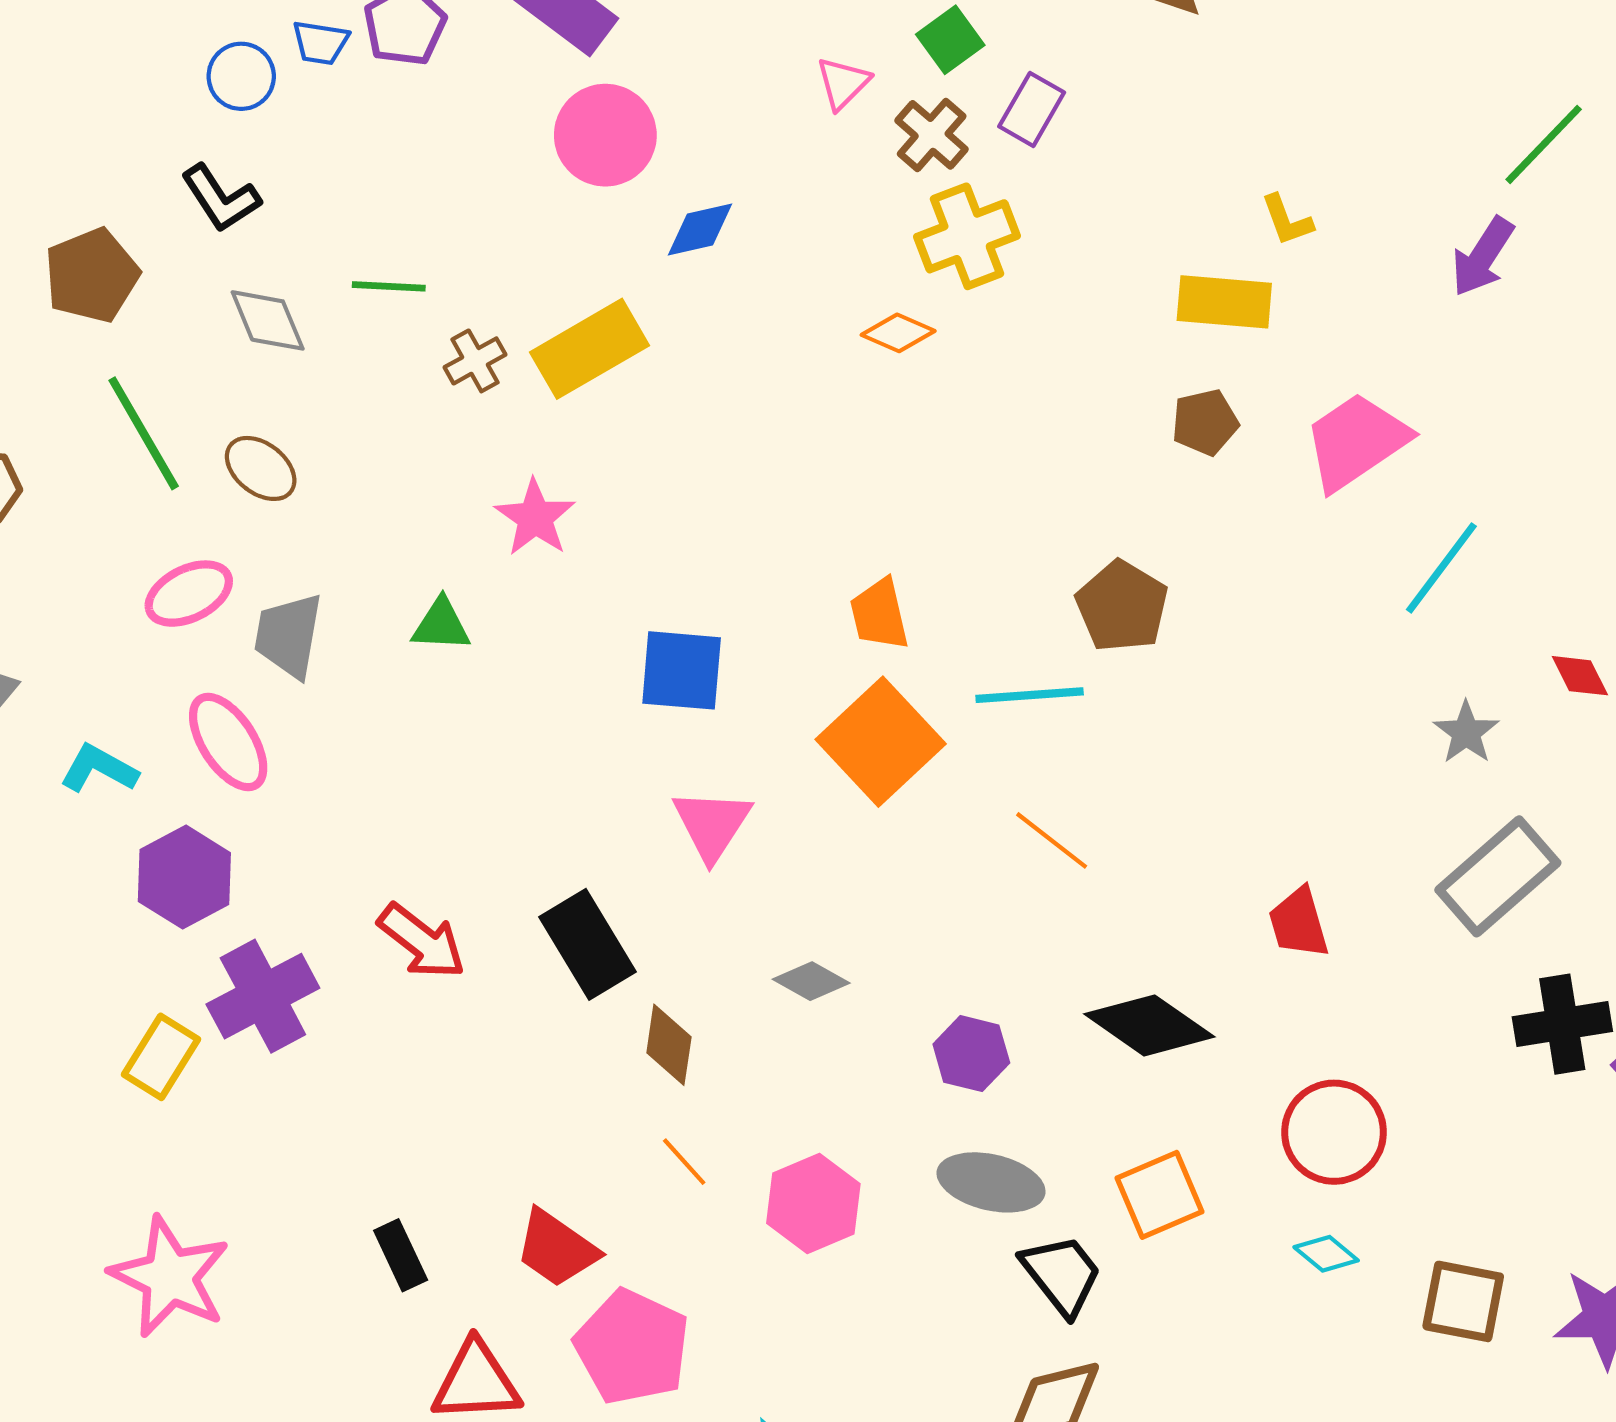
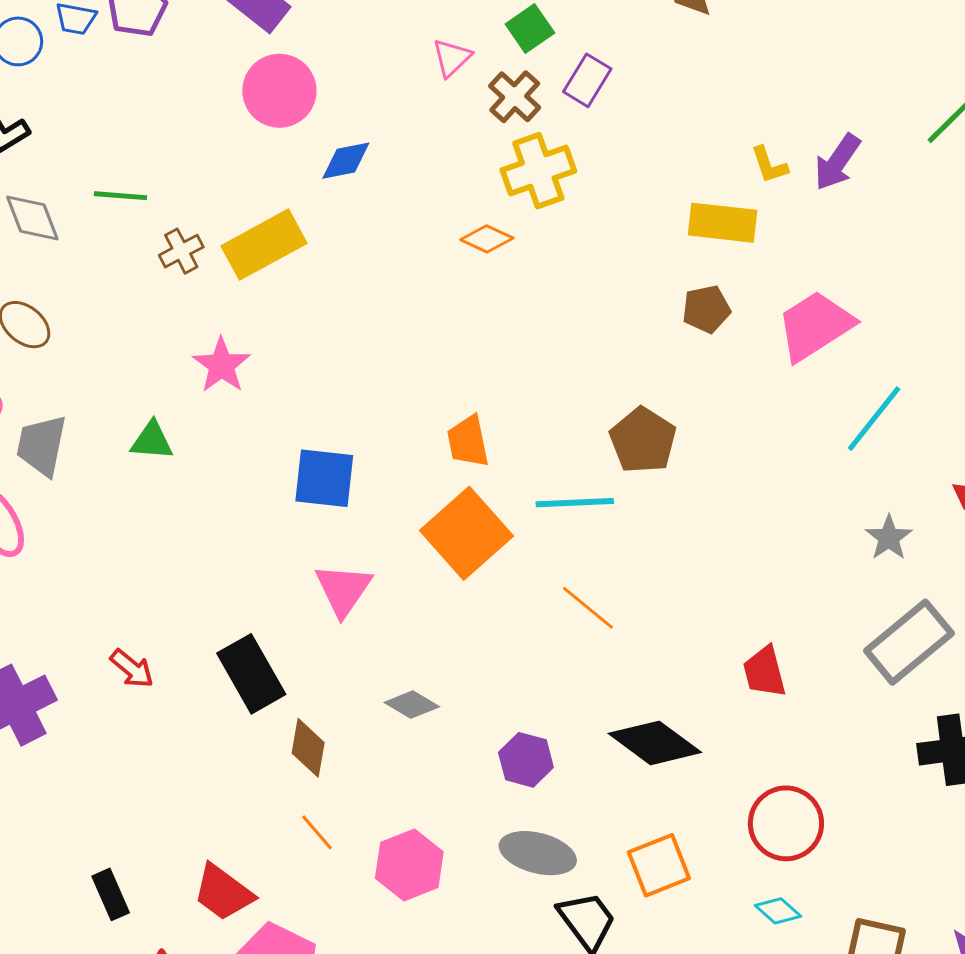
purple arrow: (1483, 257) -> (837, 162), moved
red arrow: (422, 941) -> (132, 669), size x0.7

